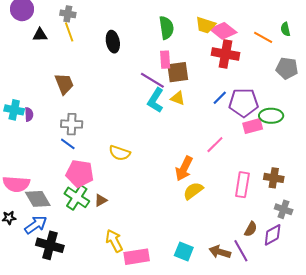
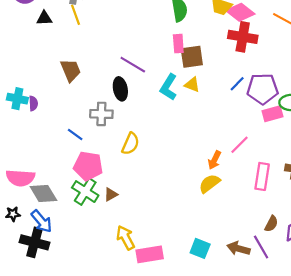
black ellipse: (113, 42) -> (120, 89), moved
purple line: (152, 80) -> (133, 65), moved
gray cross: (72, 124) -> (101, 114), moved
pink line: (215, 145) -> (240, 145), moved
yellow semicircle: (120, 153) -> (130, 144), turned -85
orange arrow: (184, 168) -> (214, 160), moved, size x0.7
blue arrow: (36, 225) -> (42, 221), turned 85
black cross: (50, 245) -> (35, 242), moved

